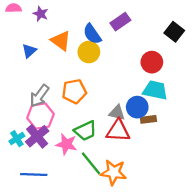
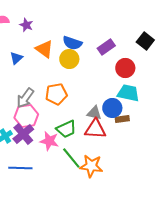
purple rectangle: (120, 22) -> (106, 47), moved
blue semicircle: (92, 34) -> (72, 43), turned -36

